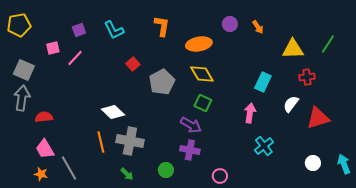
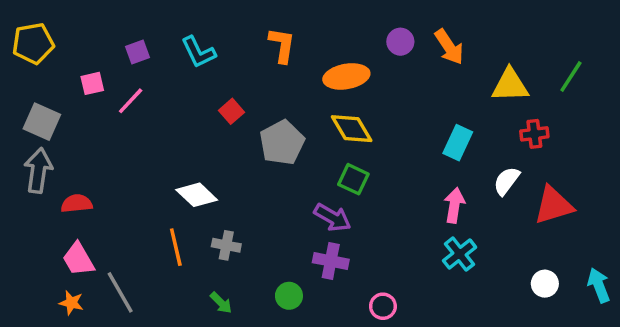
orange arrow: (258, 27) -> (449, 47), size x1.5
pink arrow: (250, 113) -> (454, 205), moved
gray cross: (130, 141) -> (226, 245), size x0.6

